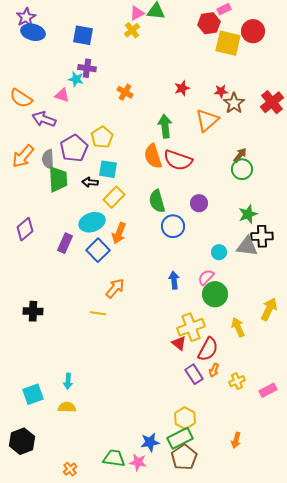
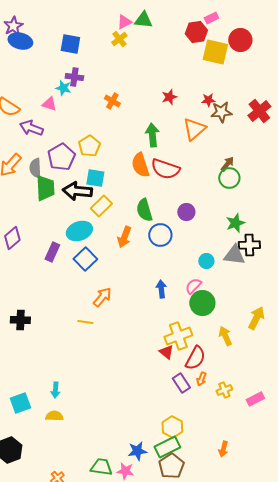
brown star: (234, 103) -> (221, 112), turned 30
black arrow: (90, 182) -> (77, 191), size x1.8
orange arrow: (119, 233) -> (124, 237), moved

